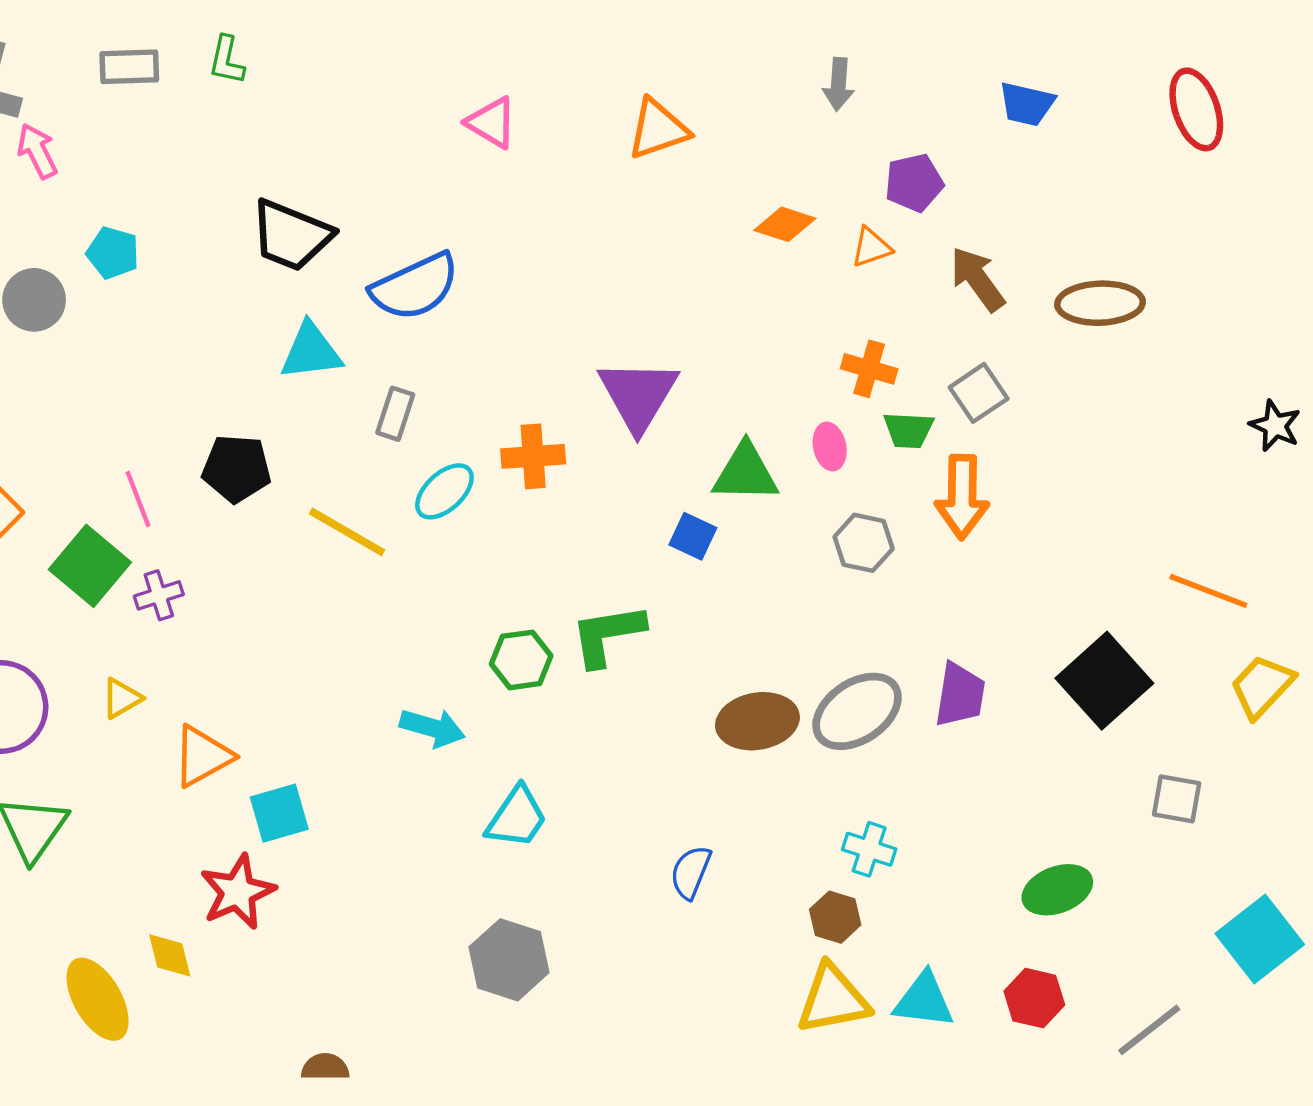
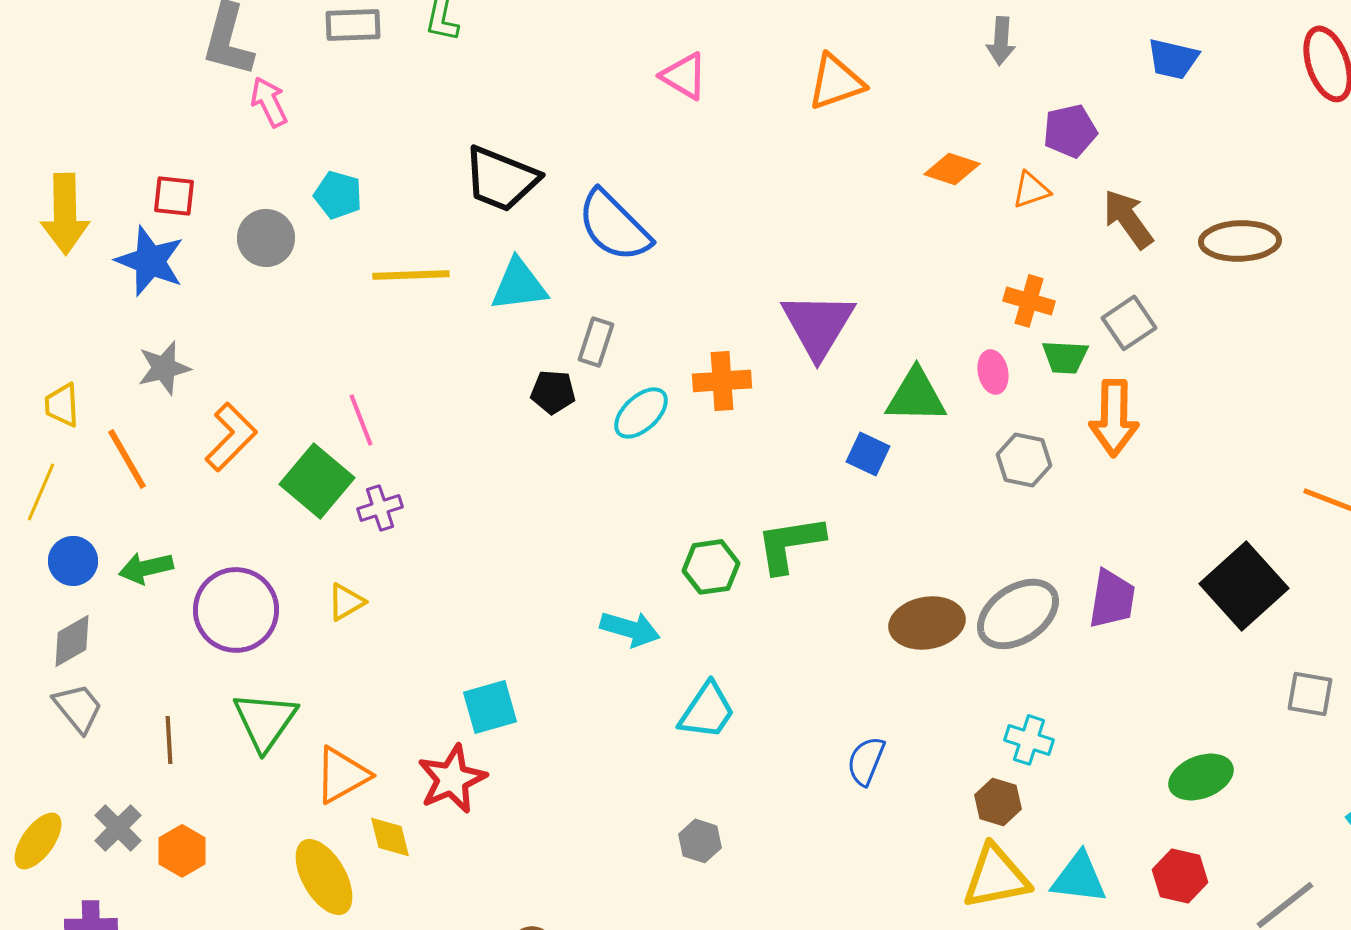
blue semicircle: (415, 287) -> (614, 226), turned 70
black pentagon: (237, 468) -> (553, 392), moved, size x0.7
yellow line: (347, 532) -> (411, 275), moved, turned -32
orange triangle: (203, 756) -> (342, 775), moved
gray hexagon: (509, 960) -> (700, 841), size x0.6

